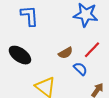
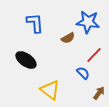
brown semicircle: (66, 53) -> (68, 38), moved

